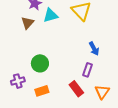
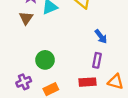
red rectangle: (76, 89) -> (87, 82), turned -49
orange triangle: (102, 92) -> (116, 82), turned -42

